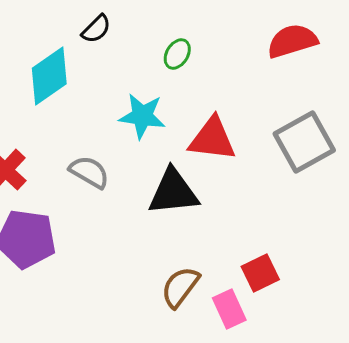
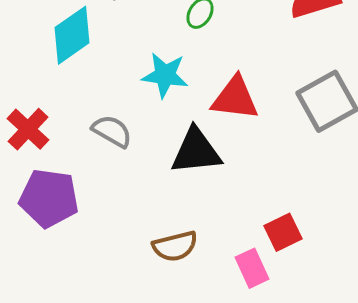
brown semicircle: (180, 287) -> (175, 246), moved, turned -141

